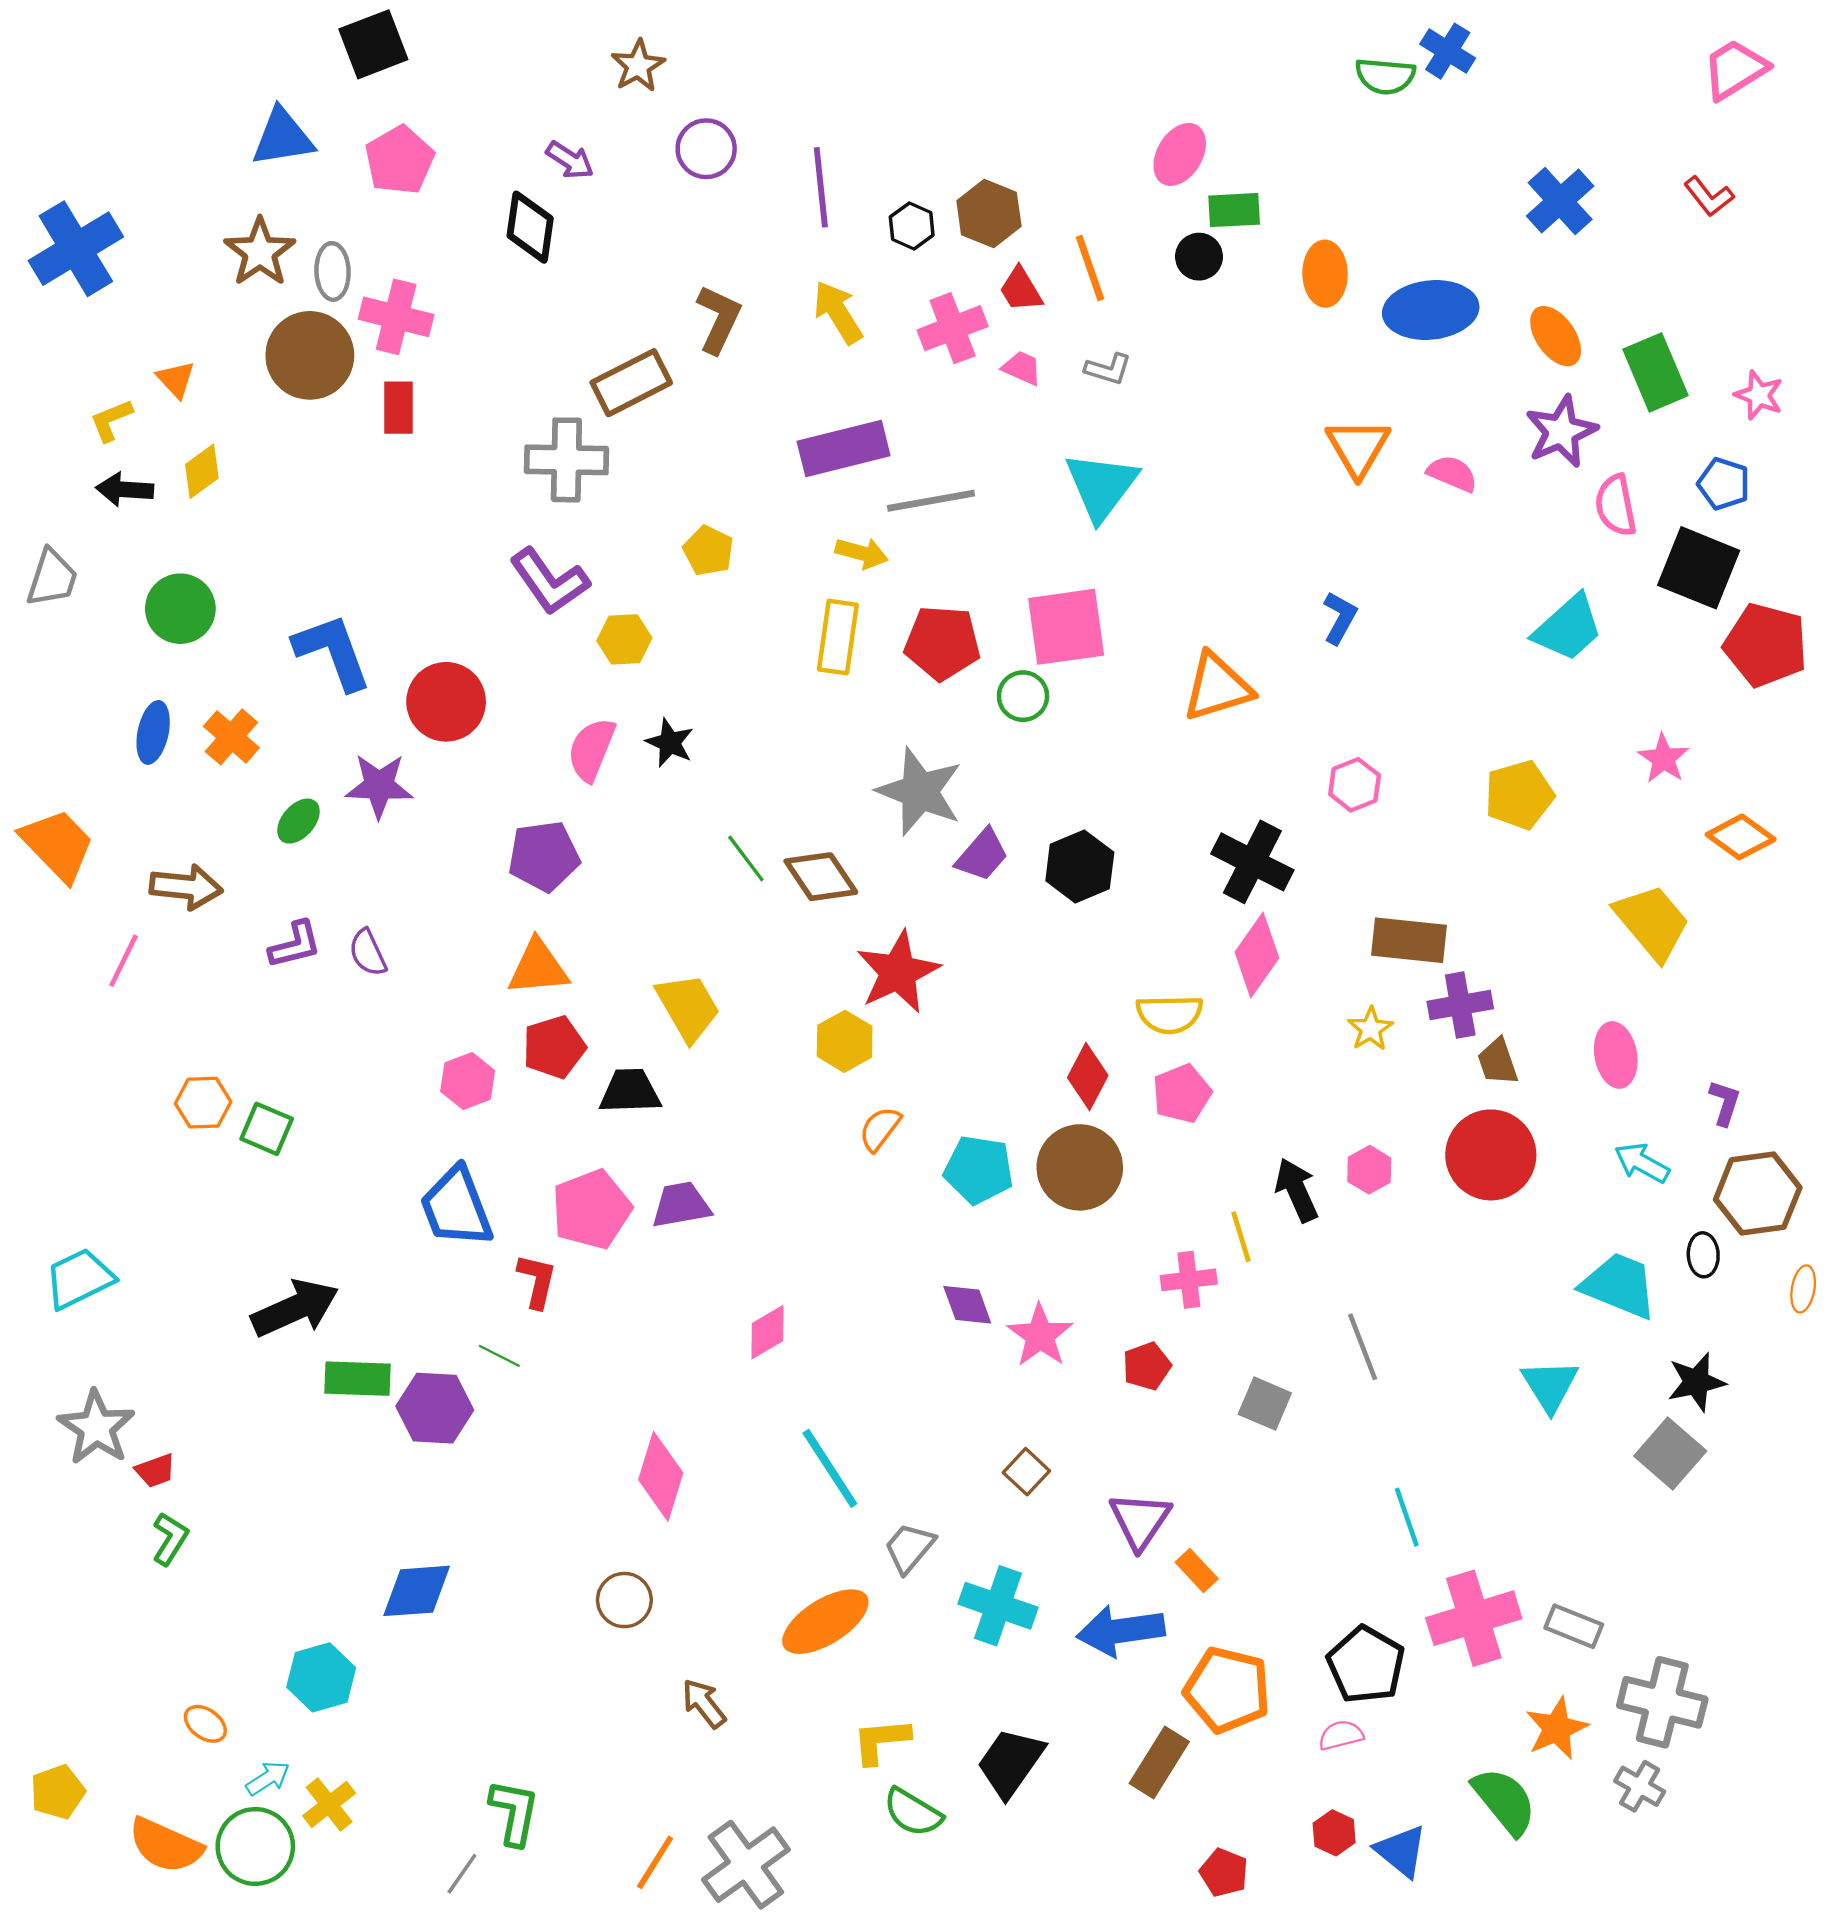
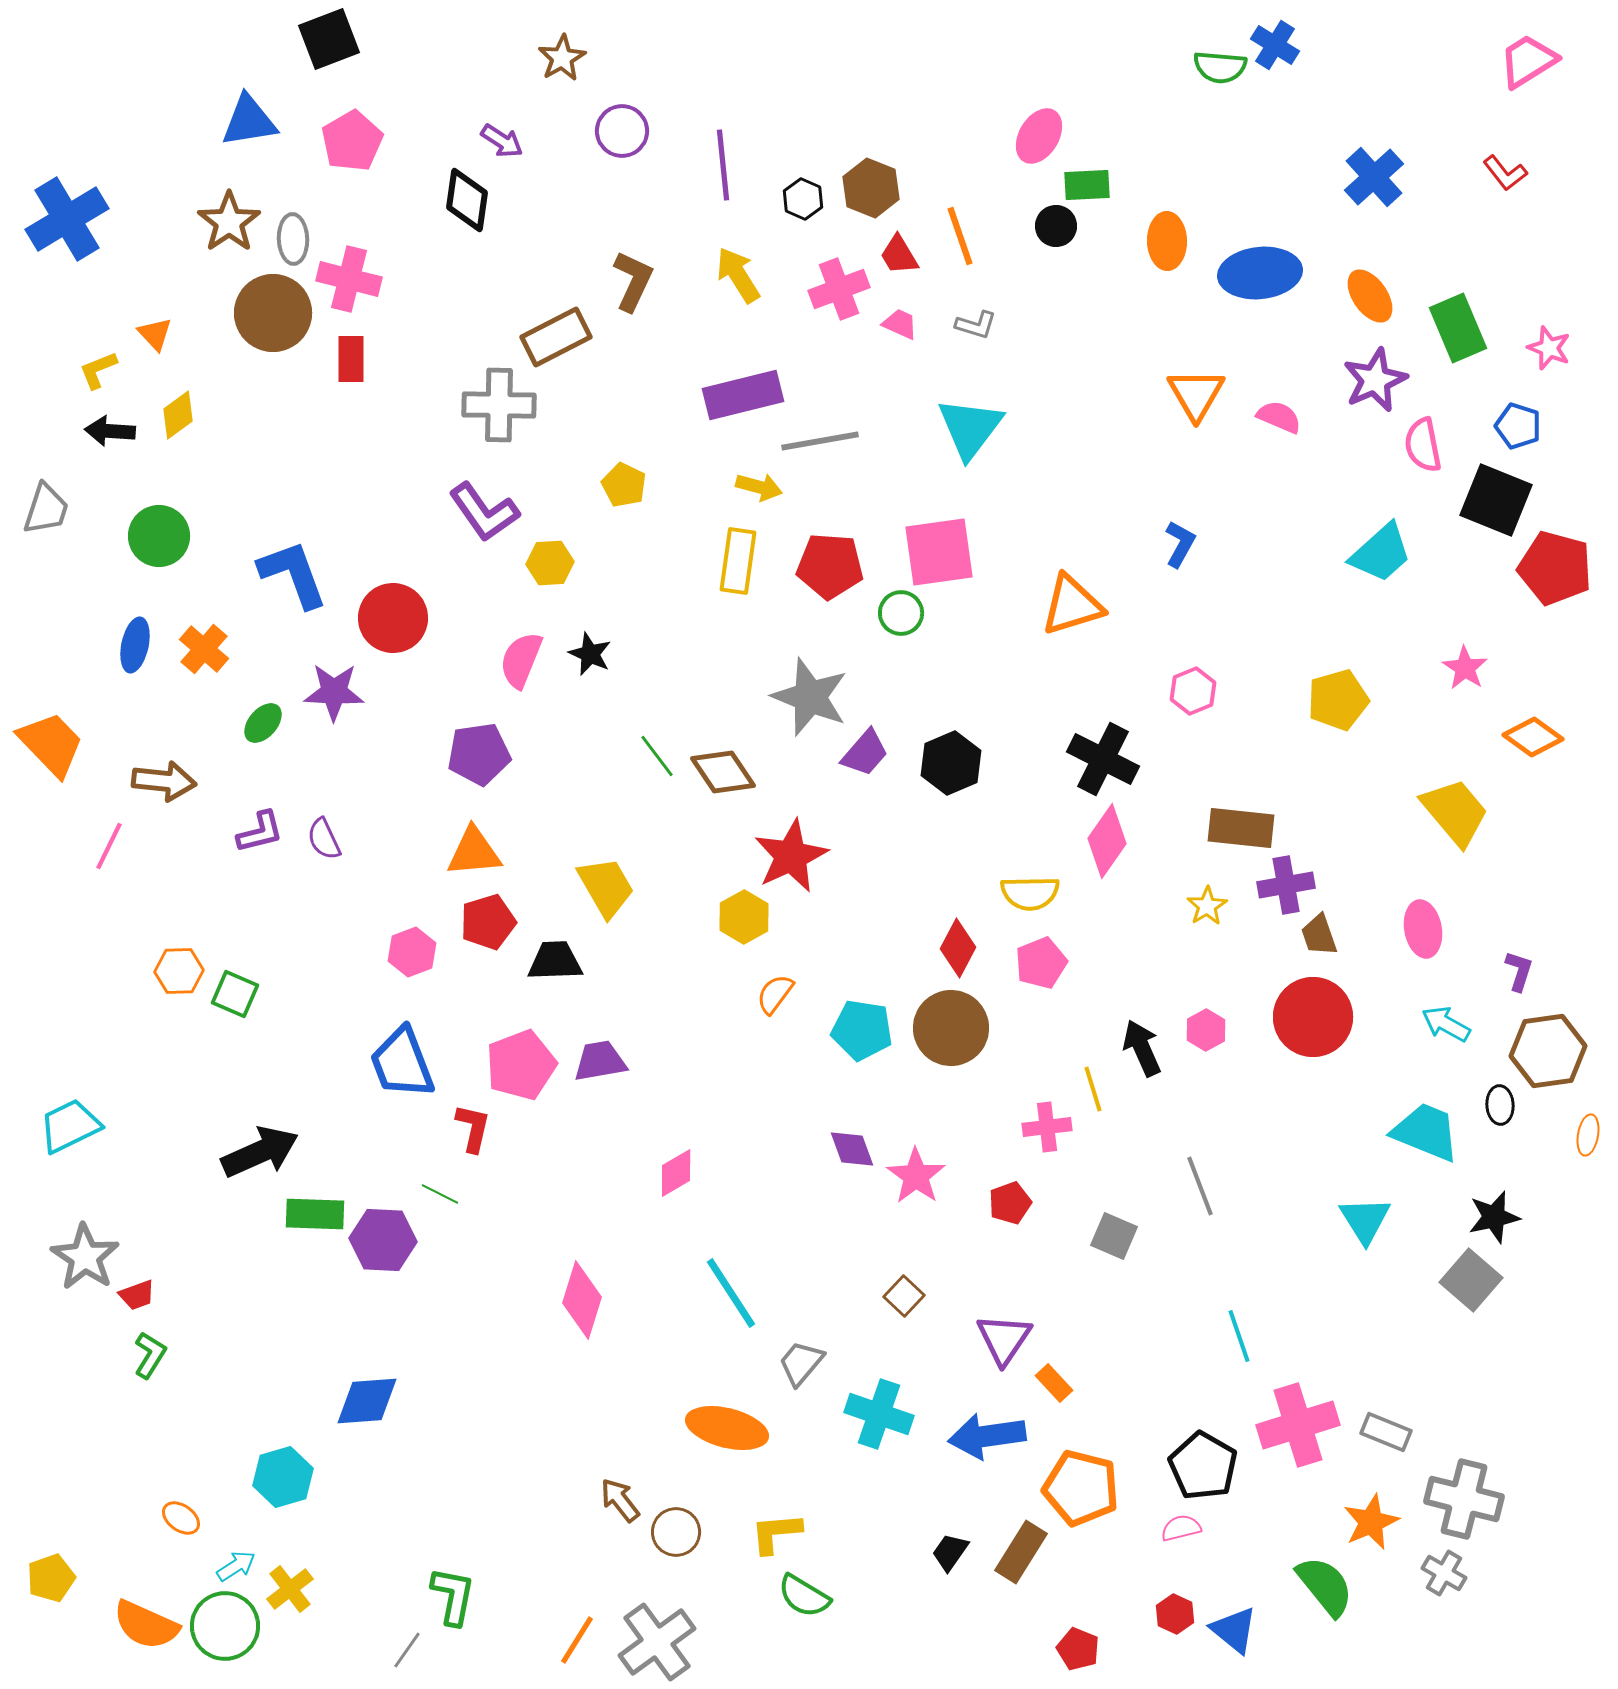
brown circle: (624, 1600) -> (676, 1532), moved
orange ellipse: (825, 1622) -> (727, 1428), turned 46
black trapezoid: (1010, 1762) -> (950, 1552), moved, size x0.6

